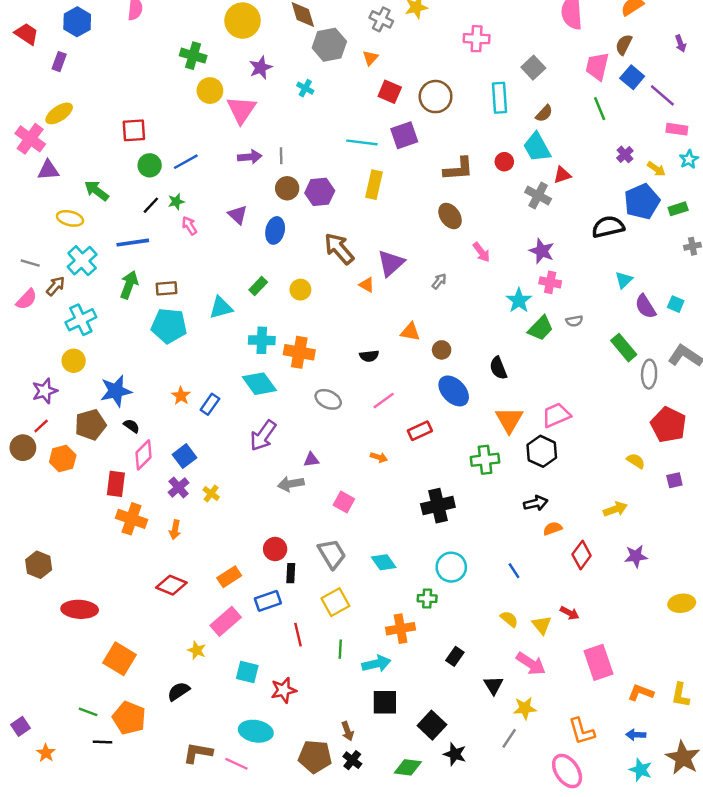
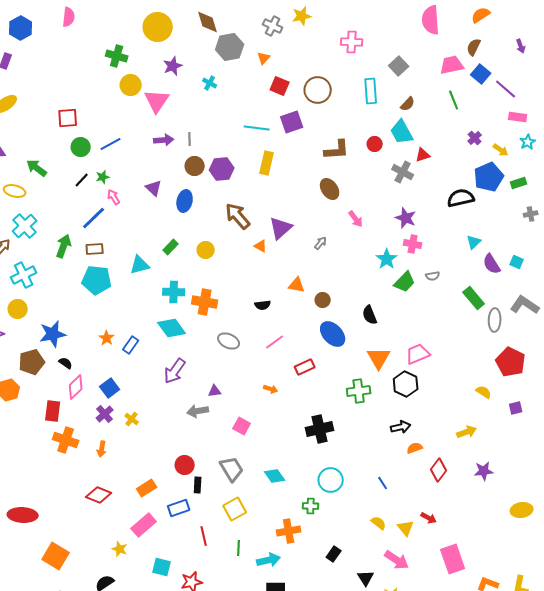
pink trapezoid: (597, 66) -> (452, 65), turned 65
blue line: (133, 243) -> (94, 218), moved, turned -36

